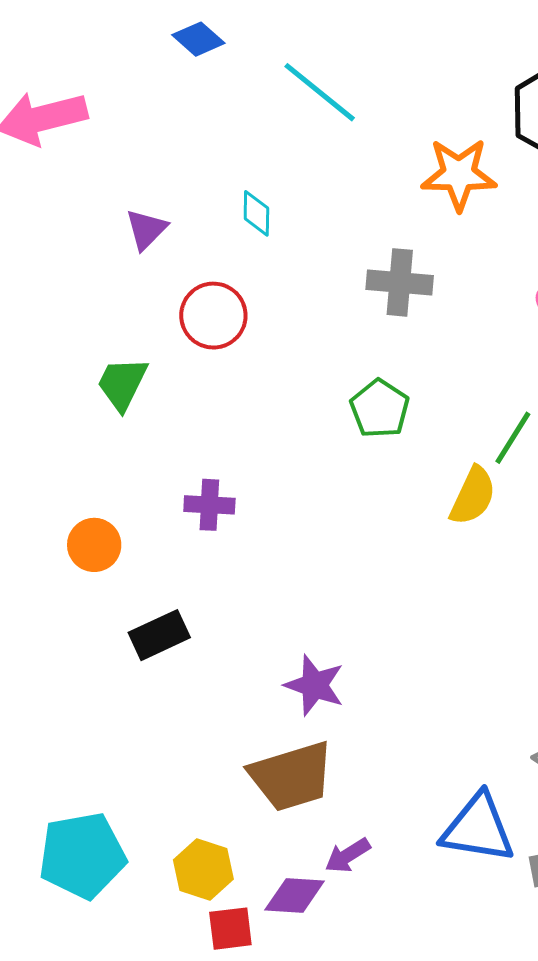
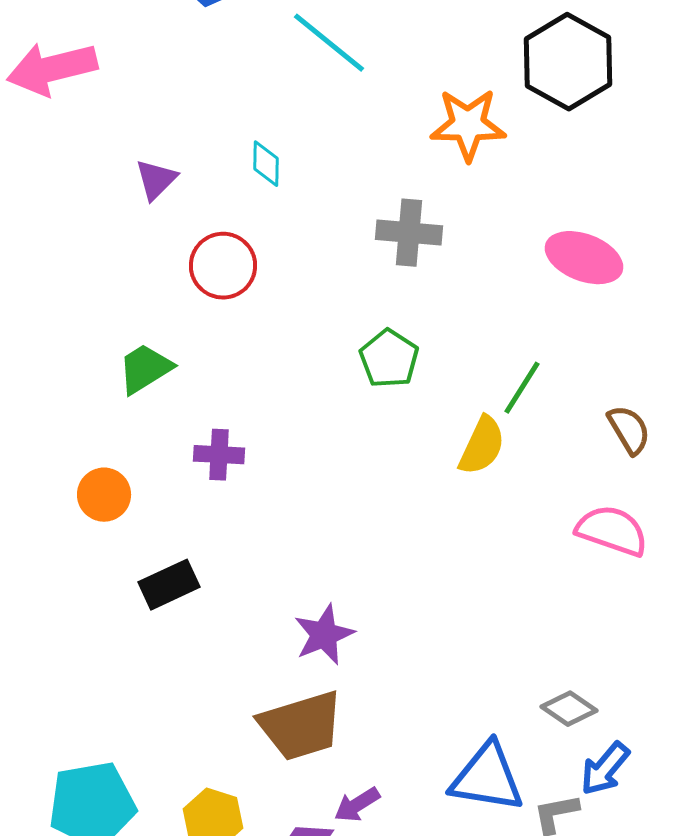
green trapezoid: (122, 384) -> (145, 369), moved, turned 32
purple star: (315, 685) -> (324, 635), turned 30

